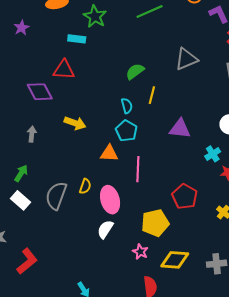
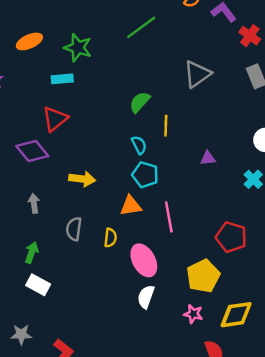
red triangle: (64, 70) -> (55, 119), turned -30
purple triangle: (180, 129) -> (208, 158), size x0.6
yellow semicircle: (85, 186) -> (110, 238), moved
gray semicircle: (56, 196) -> (74, 229), moved, size x0.7

